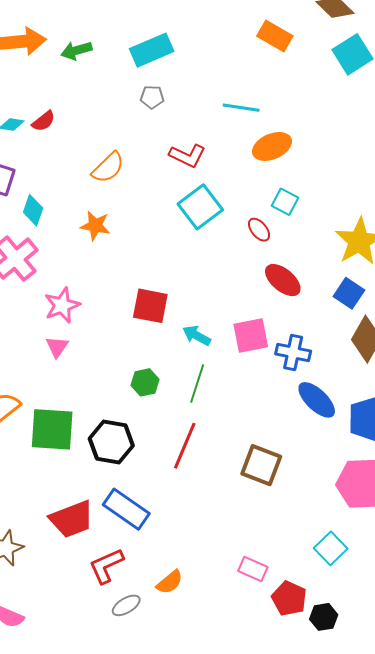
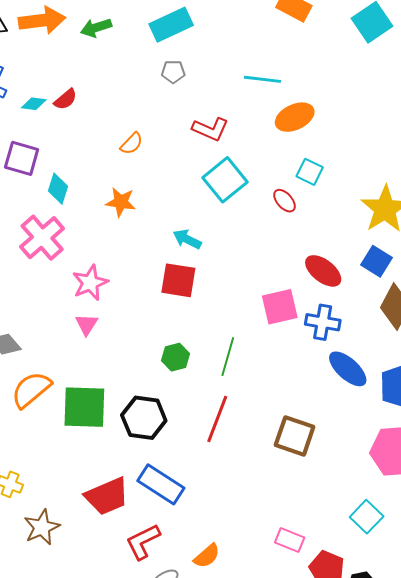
orange semicircle: (108, 168) -> (132, 144), size x0.7
red ellipse: (283, 280) -> (323, 271), moved
cyan arrow: (197, 336) -> (187, 239), moved

